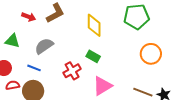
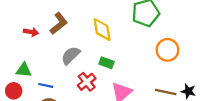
green triangle: (12, 41) -> (24, 70), moved
gray semicircle: (44, 46) -> (71, 55), moved

